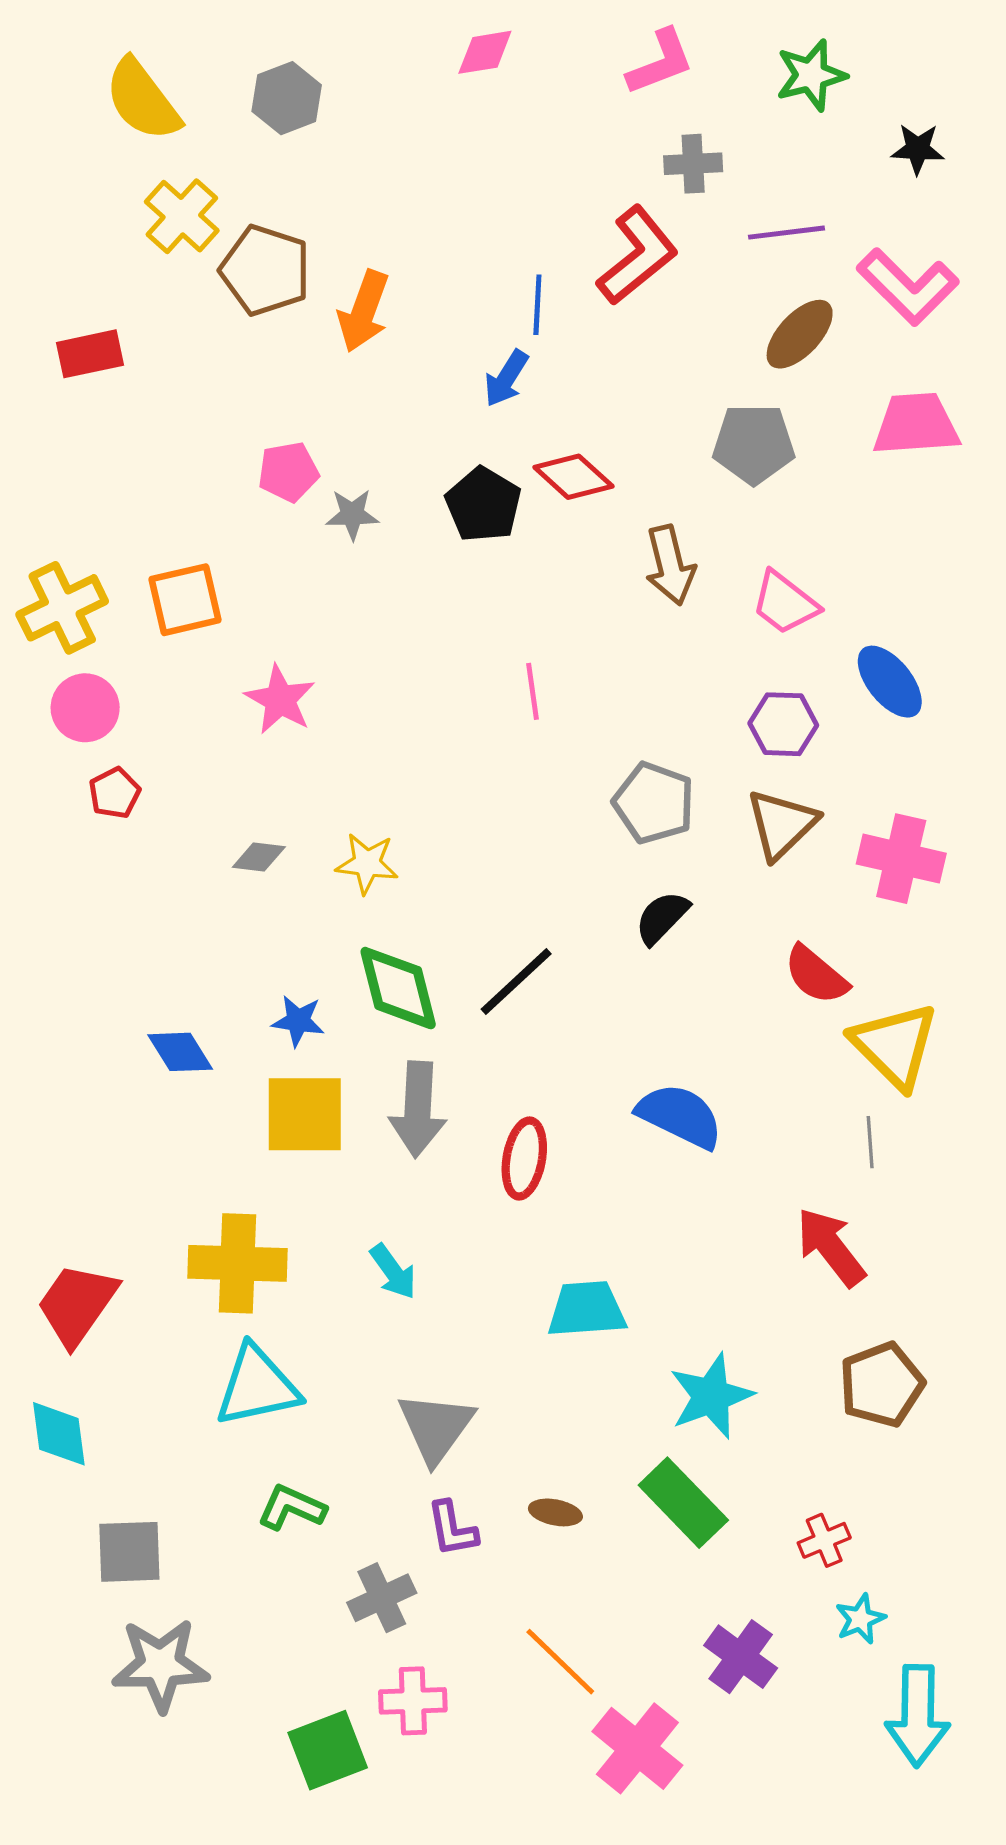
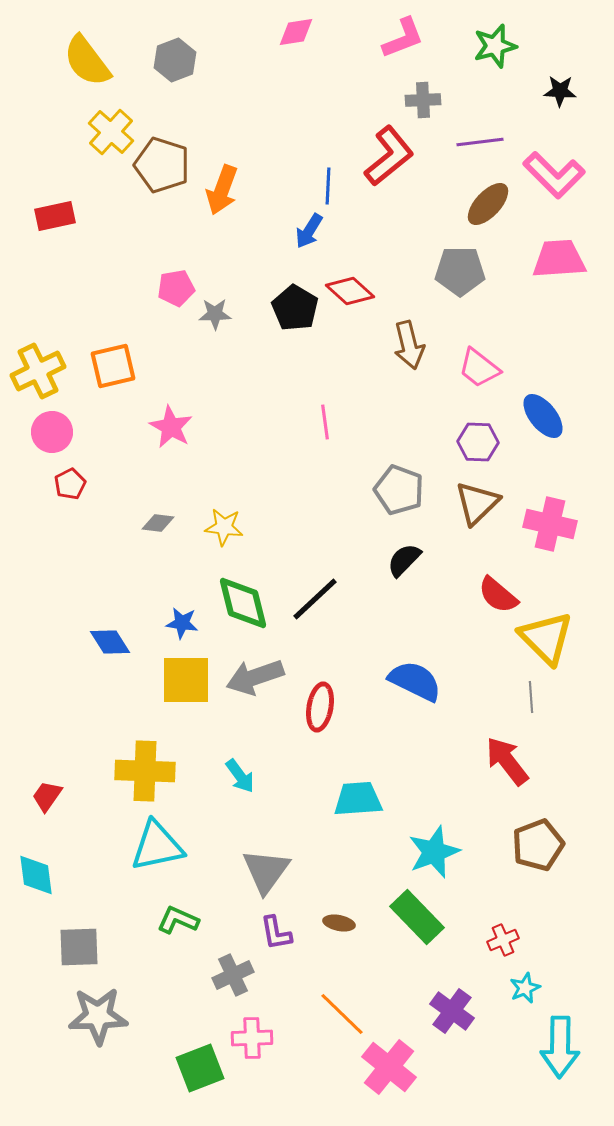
gray arrow: (418, 1109) -> (255, 677), turned 68
red trapezoid: (77, 1304) -> (47, 796), size x0.6

